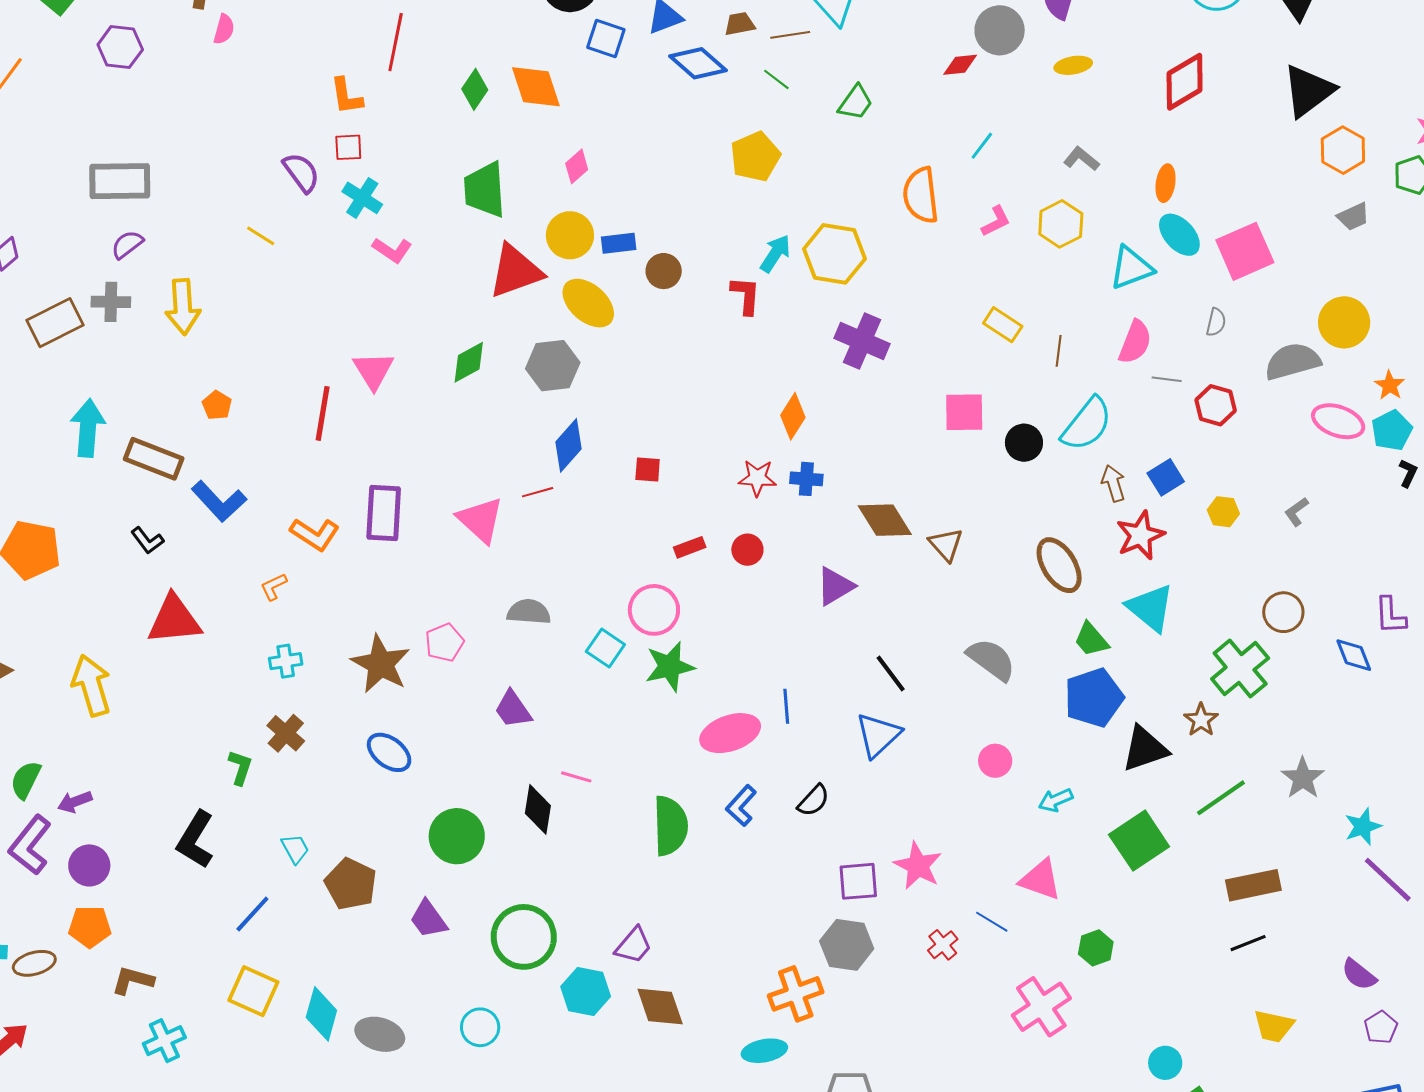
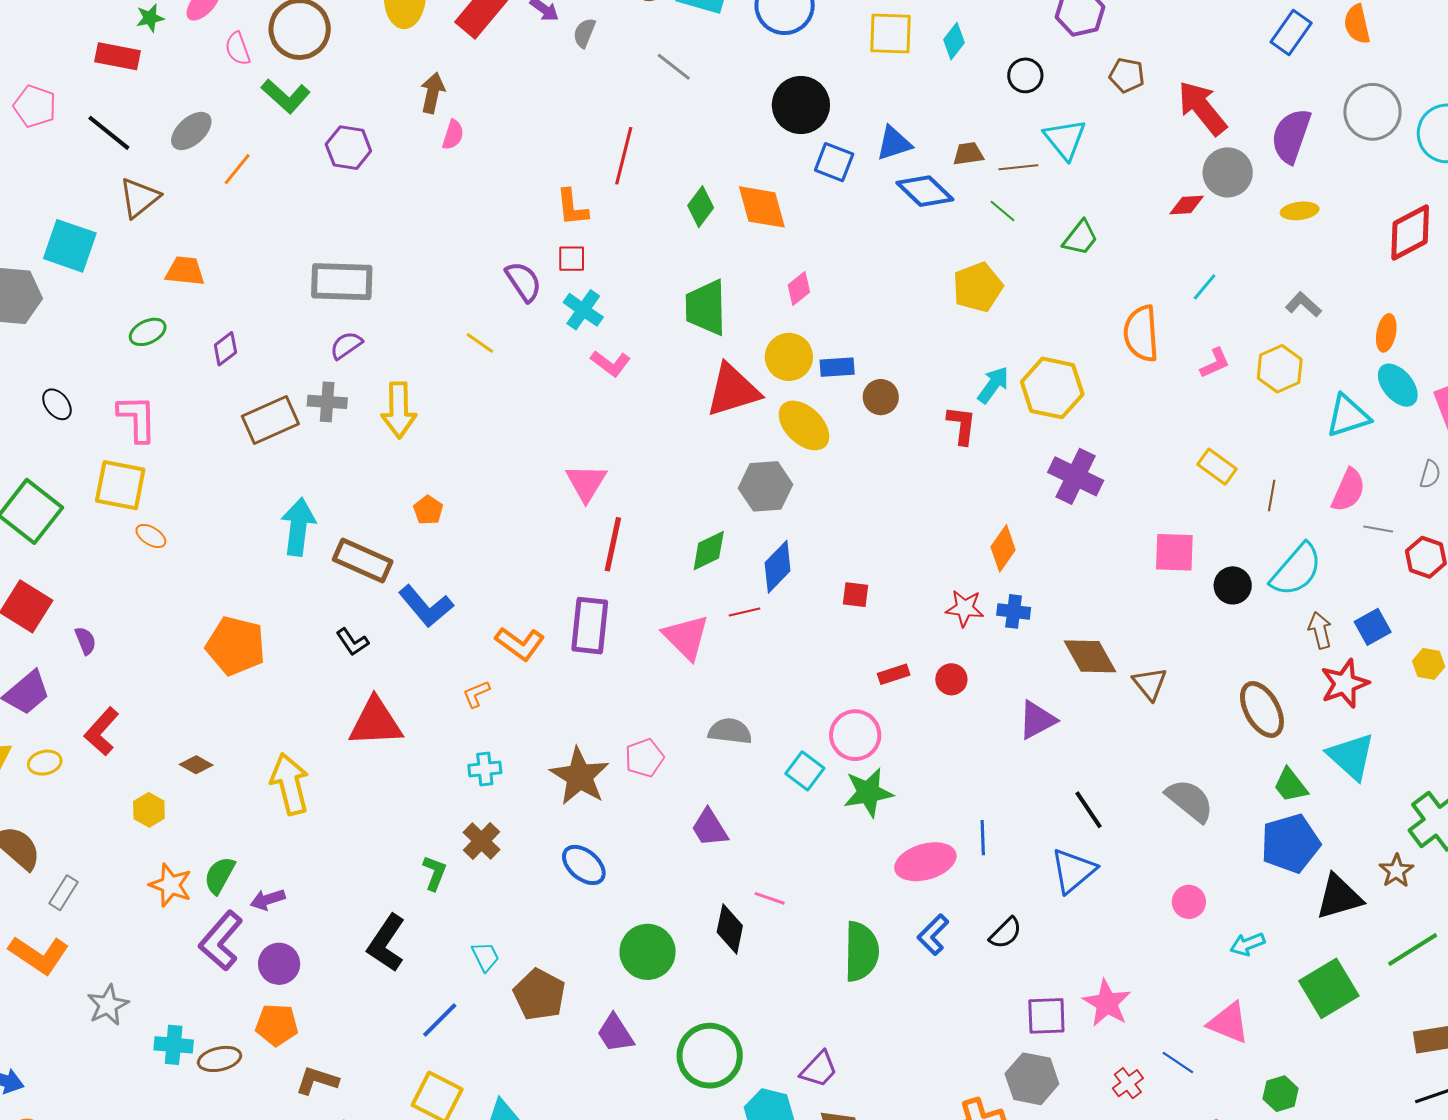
green diamond: (469, 362) -> (709, 551), moved
red line: (323, 413) -> (613, 544), moved

